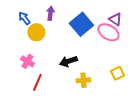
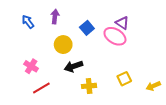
blue square: (81, 24) -> (87, 28), size x0.6
yellow circle: (36, 32) -> (63, 45), moved
red line: (37, 82) -> (41, 88), turned 36

